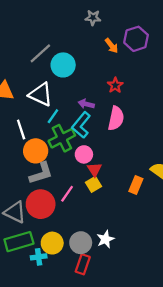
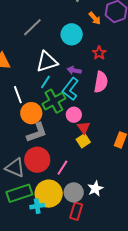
cyan circle: (63, 65) -> (72, 34), moved
white triangle: (41, 94) -> (47, 62), moved, turned -40
pink line: (67, 194) -> (62, 168), moved
yellow circle: (52, 243) -> (49, 194), size x1.4

